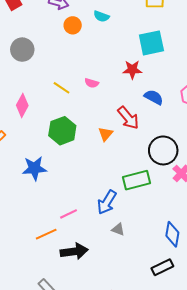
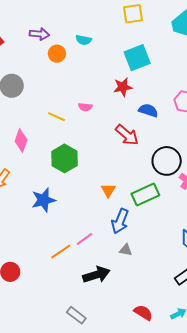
orange triangle: (106, 134) -> (108, 190), moved
gray triangle: (118, 229) -> (126, 250), moved
orange line: (46, 234) -> (61, 252), moved

